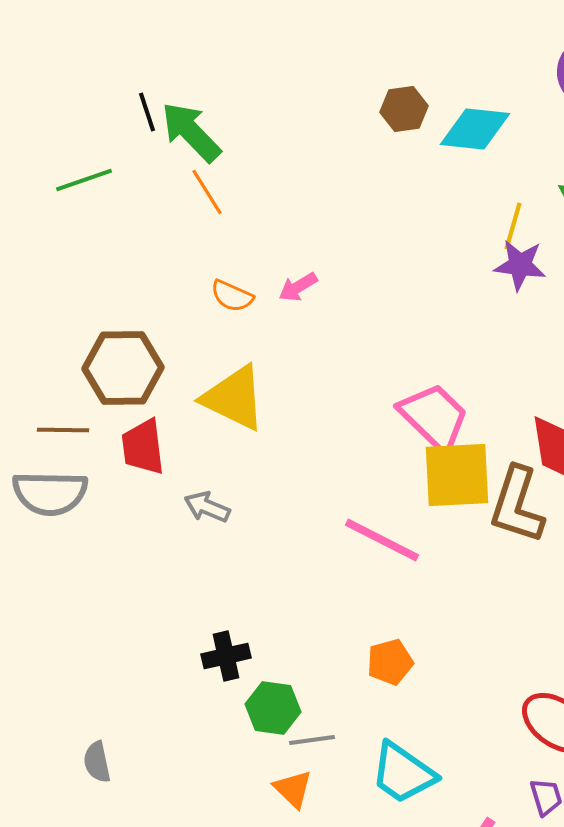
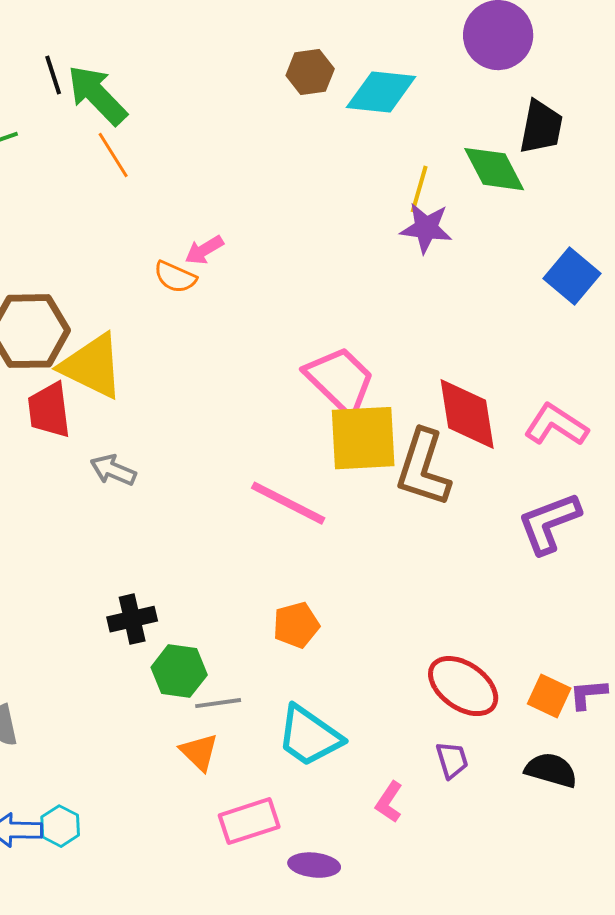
orange semicircle: (232, 296) -> (175, 277), moved
yellow triangle: (234, 398) -> (92, 366), moved

